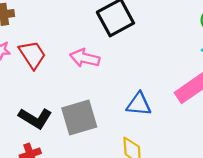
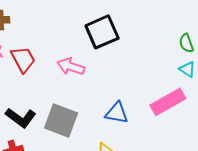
gray square: (79, 117) -> (61, 120), turned 32

